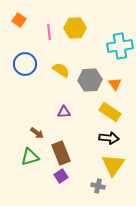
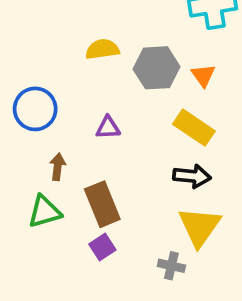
blue circle: (25, 64) -> (35, 109), moved
yellow semicircle: (61, 70) -> (102, 49), turned -42
brown arrow: (37, 133) -> (58, 167), turned -120

